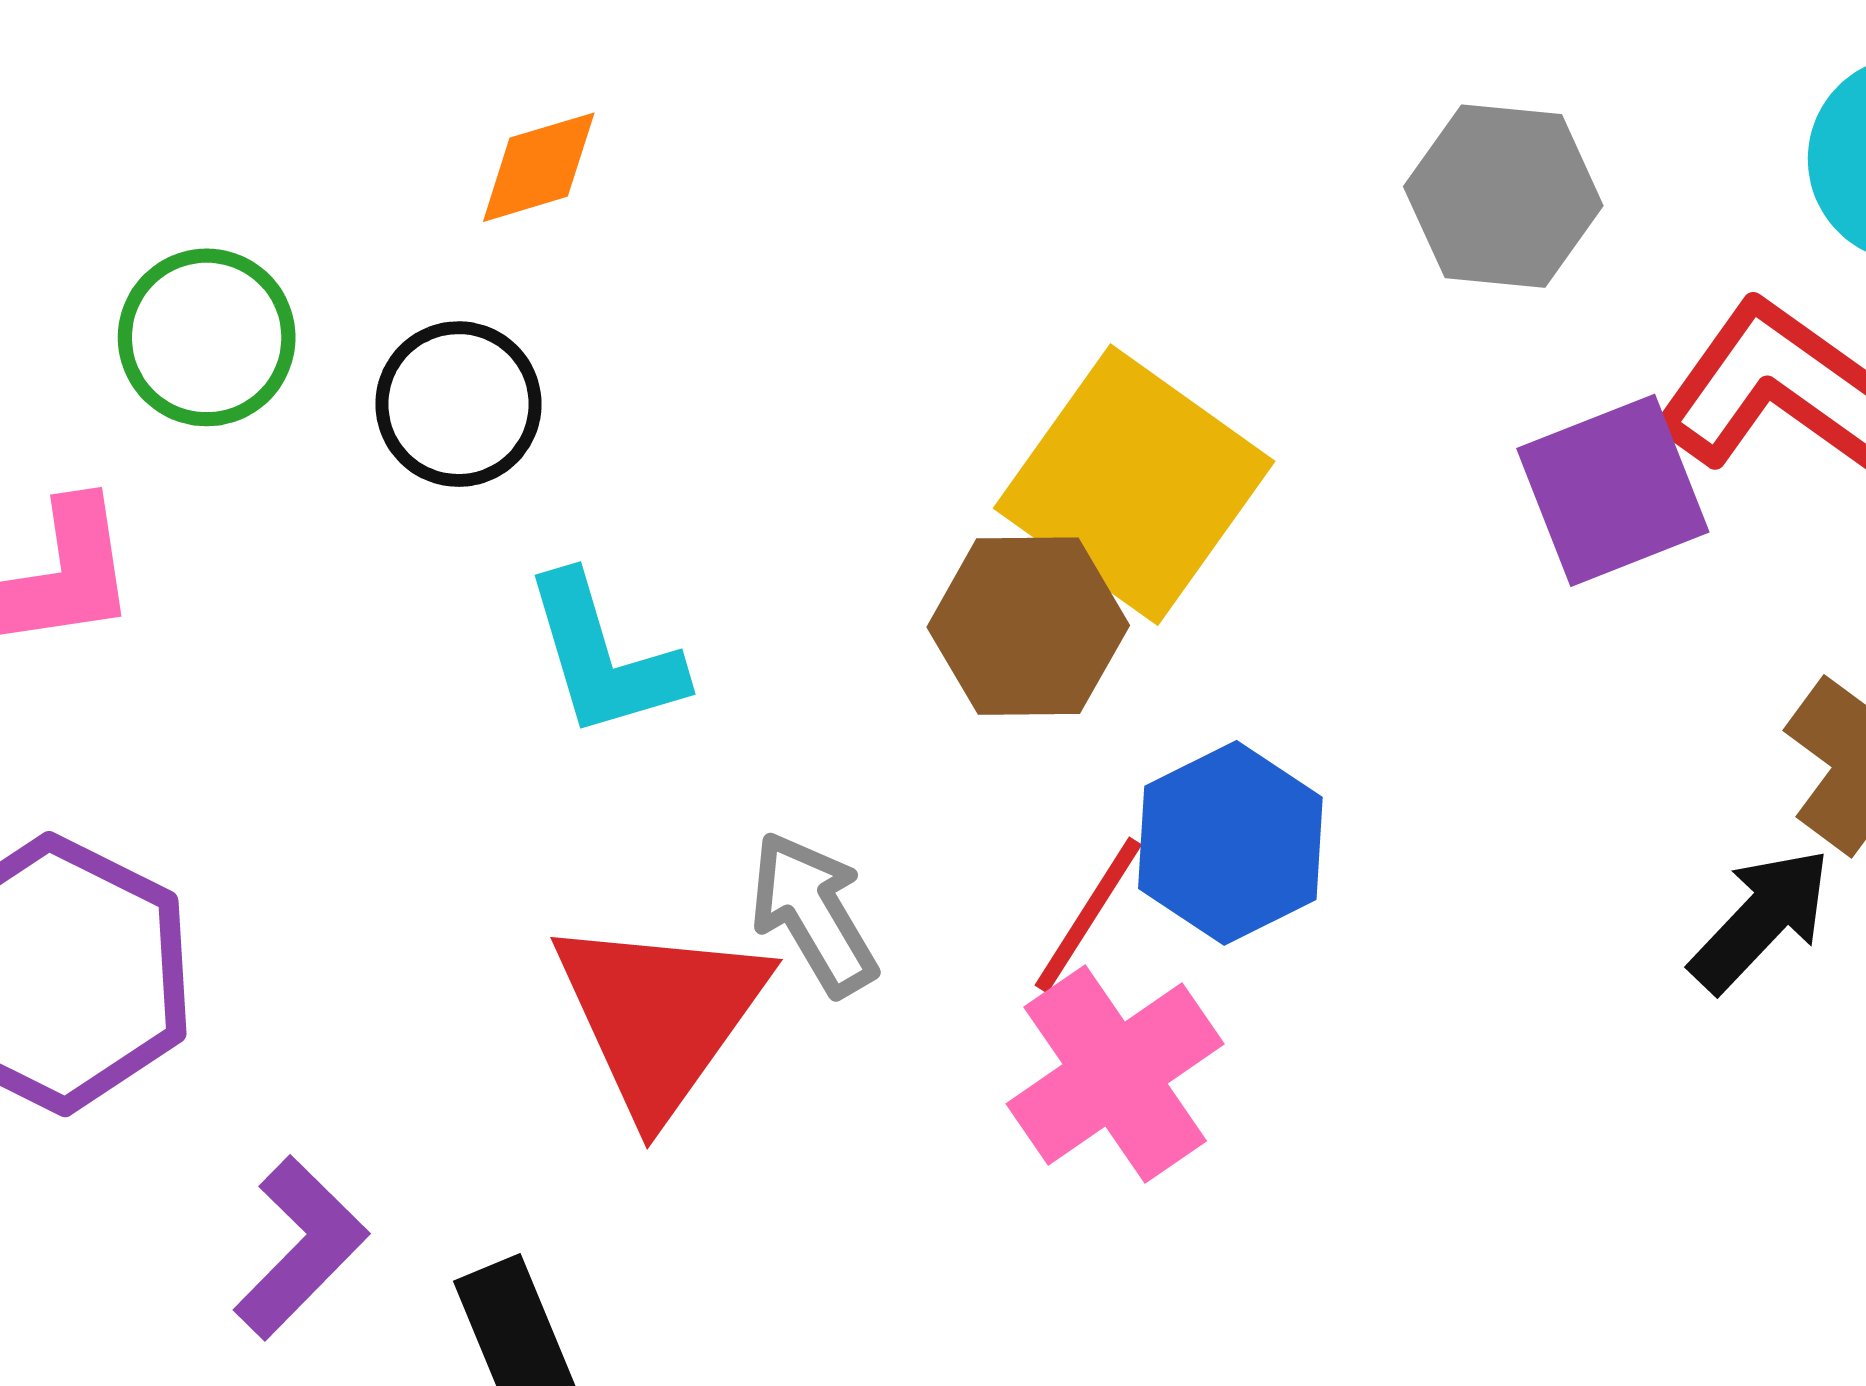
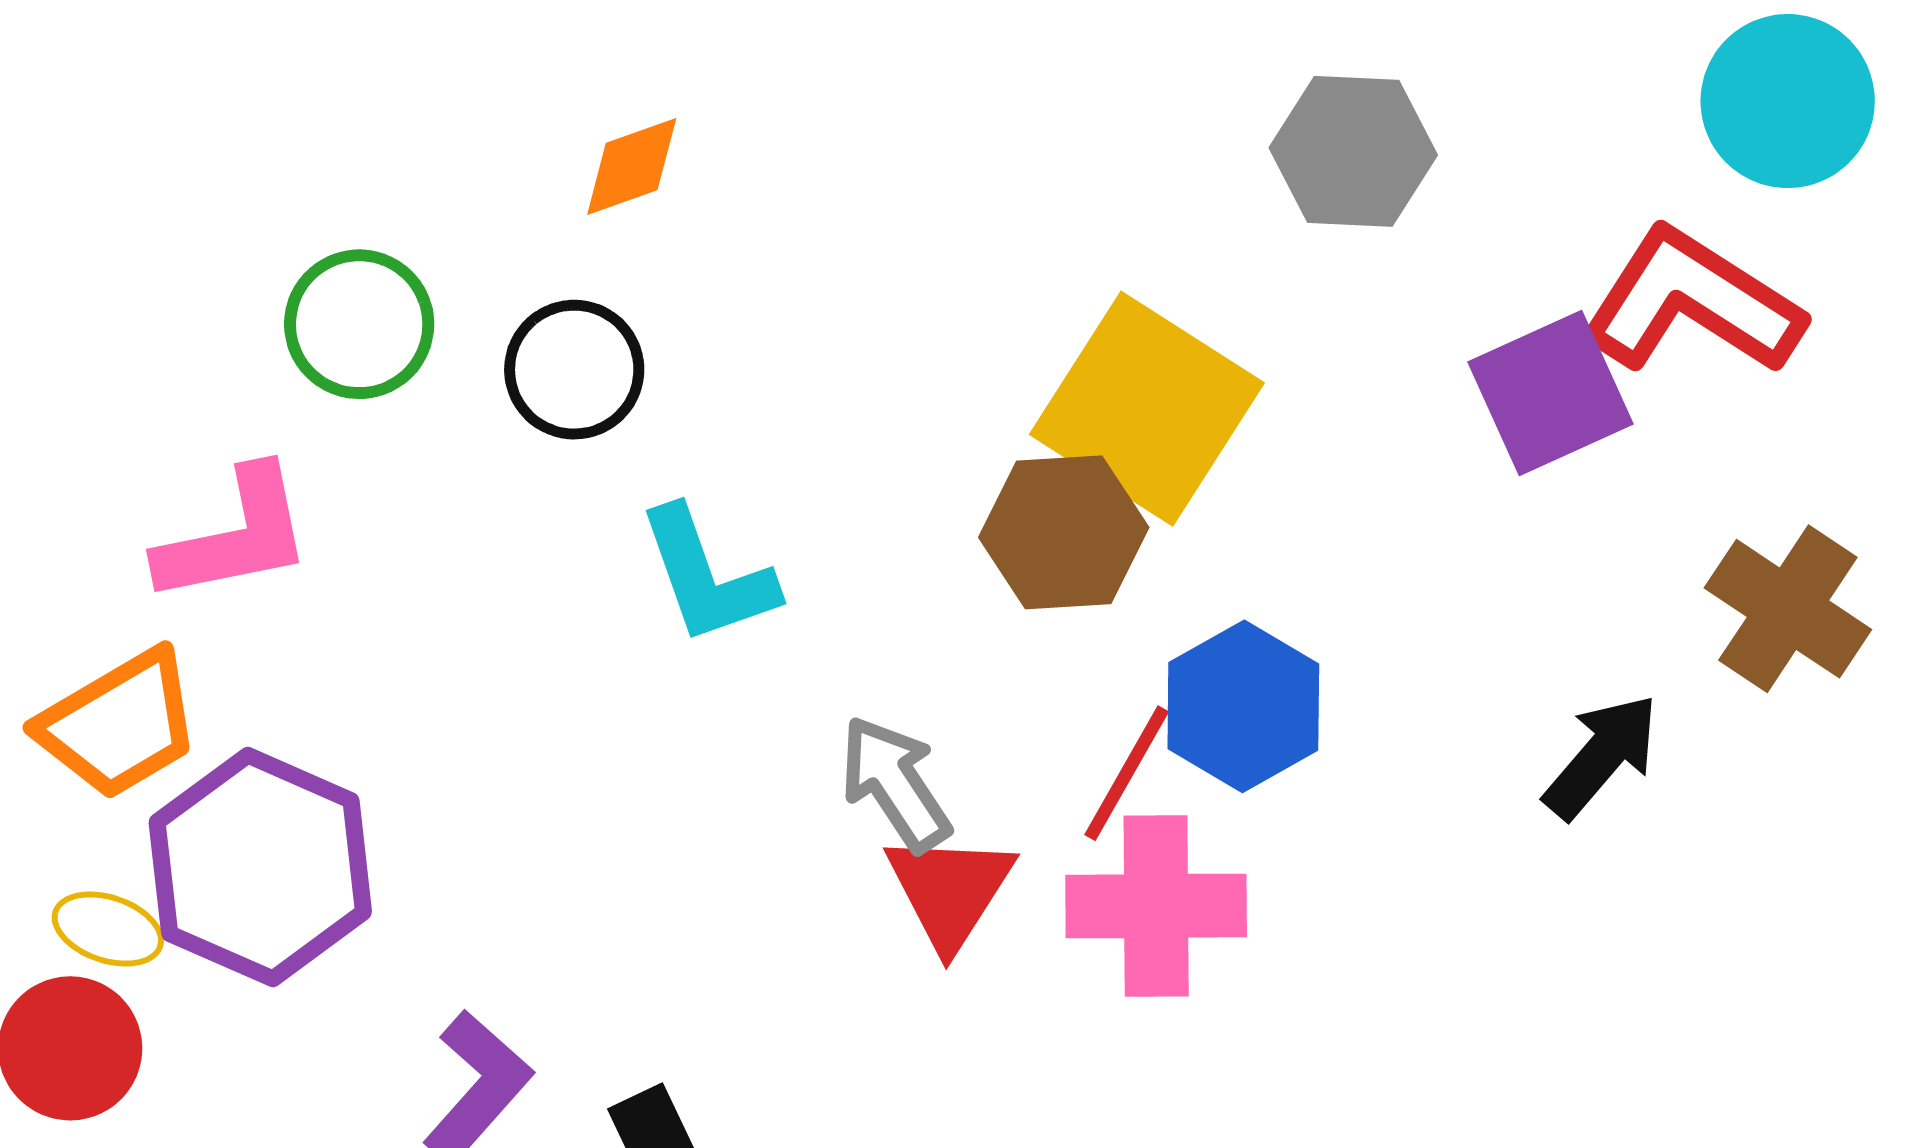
gray hexagon: (1503, 196) -> (1353, 151), moved
black arrow: (1761, 920) -> (1602, 756), moved
red triangle: (660, 1015) -> (950, 890), moved, size x0.7
pink cross: (1115, 1074) -> (1156, 906), turned 37

